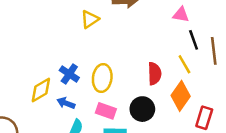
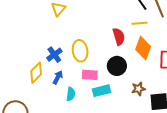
yellow line: (184, 64) -> (139, 23), turned -49
blue cross: (69, 74) -> (54, 55), turned 35
blue arrow: (66, 103) -> (58, 77), turned 112

